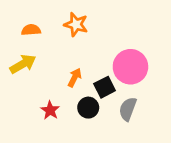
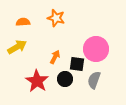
black square: (105, 87) -> (77, 64), turned 35
red star: (50, 110) -> (37, 81), size x1.6

